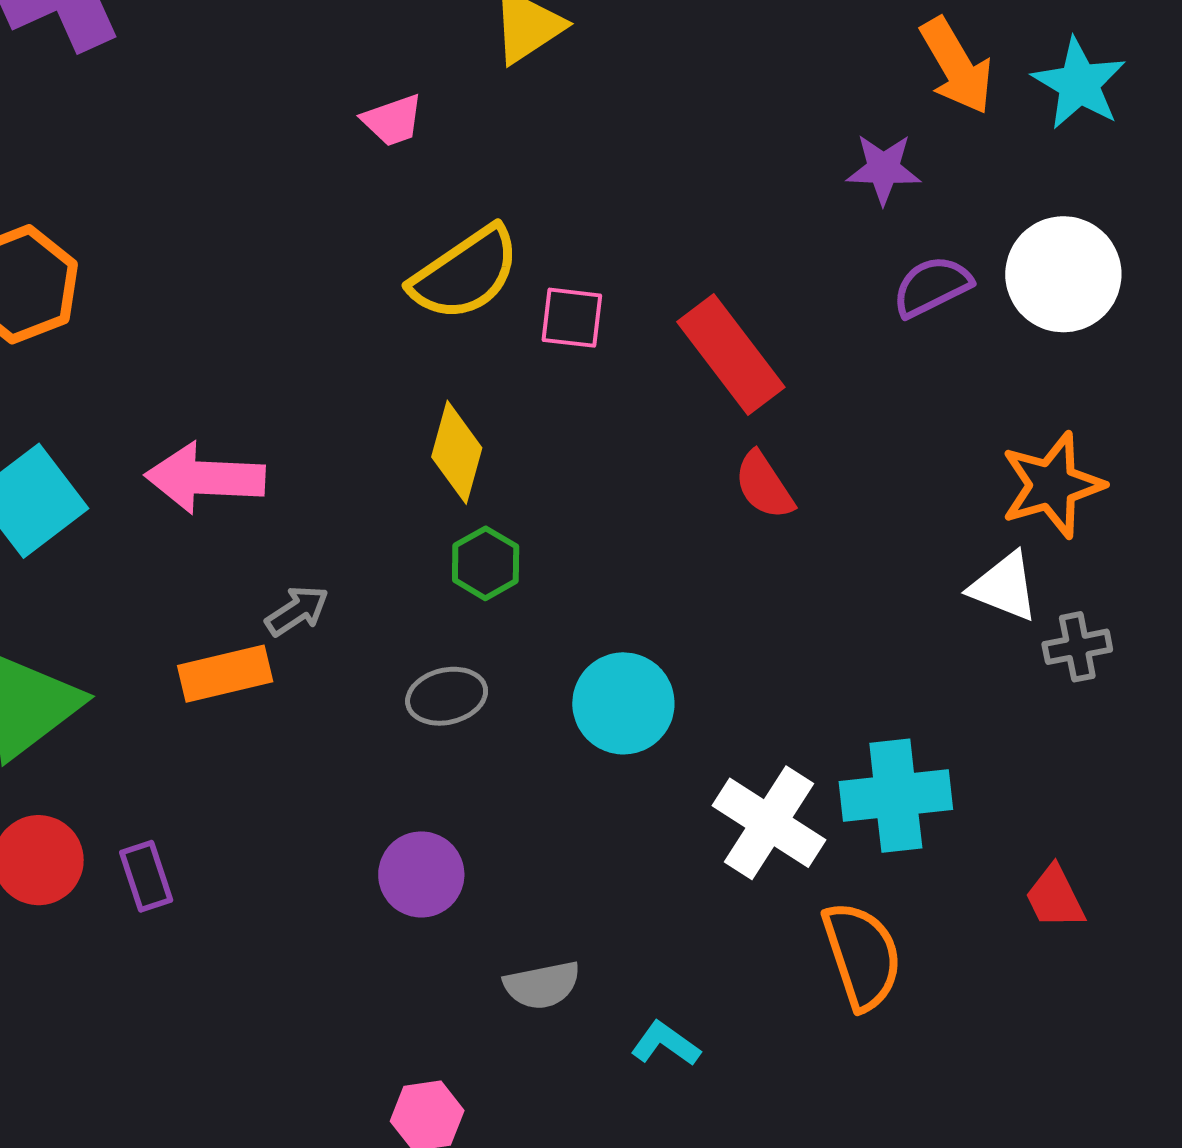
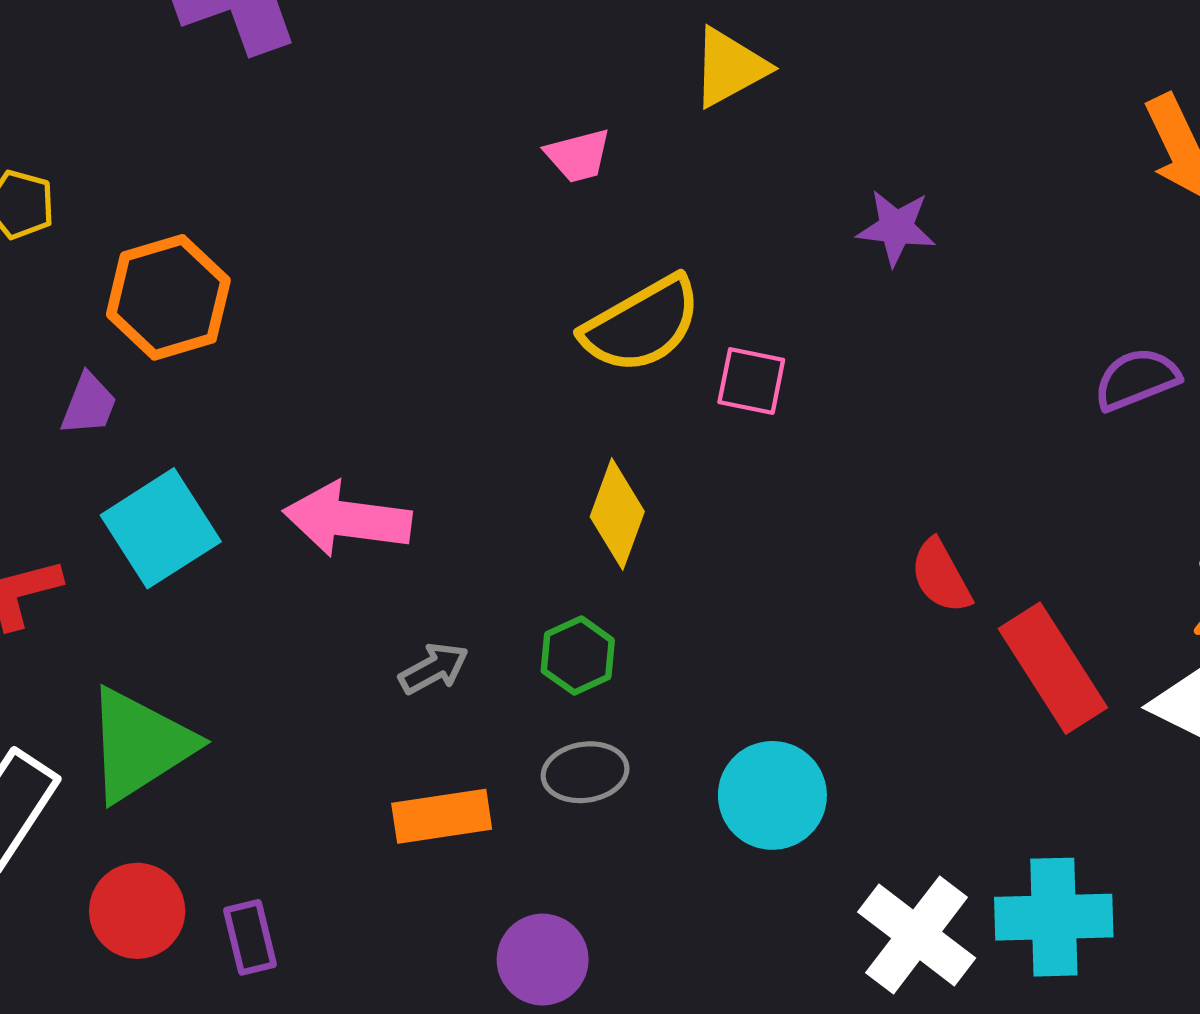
purple star: (883, 169) -> (896, 228), moved
red rectangle: (731, 354) -> (1053, 668), moved
green hexagon: (486, 563) -> (578, 656), moved
orange rectangle: (225, 674) -> (442, 816), moved

